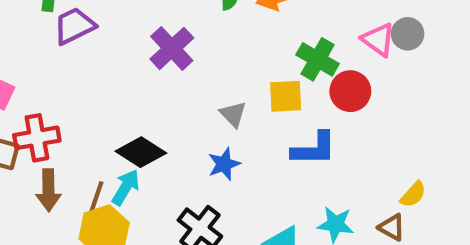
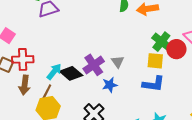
purple cross: (172, 48) -> (94, 65), moved
red circle: (350, 91) -> (176, 49), moved
yellow square: (286, 96) -> (155, 61), moved
cyan arrow: (126, 187) -> (54, 72), moved

